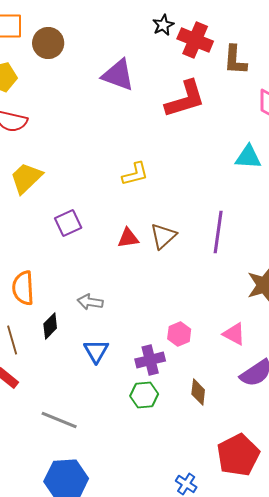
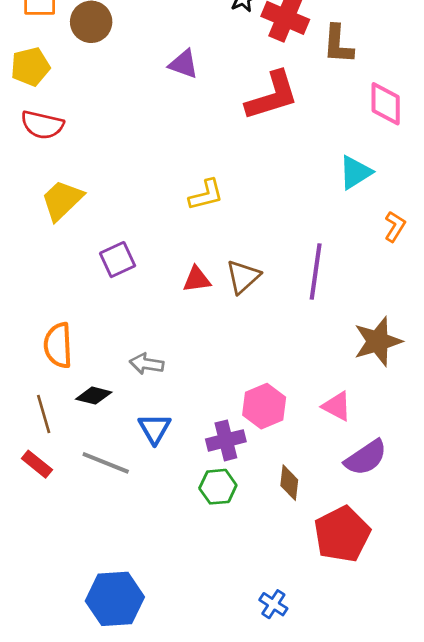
purple triangle: (118, 75) -> (184, 64), size x0.7
cyan triangle: (248, 157) -> (355, 172), turned -36
black diamond: (50, 326) -> (94, 396), turned 60
pink hexagon: (179, 334) -> (264, 406), size x1.4
gray line: (59, 420) -> (106, 463), moved
red pentagon: (238, 455) -> (342, 534), moved

